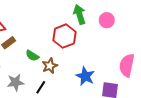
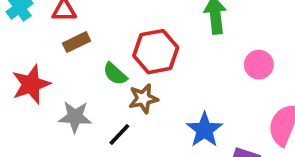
pink circle: (107, 20) -> (259, 65), moved
red hexagon: (64, 36) -> (156, 52), moved

